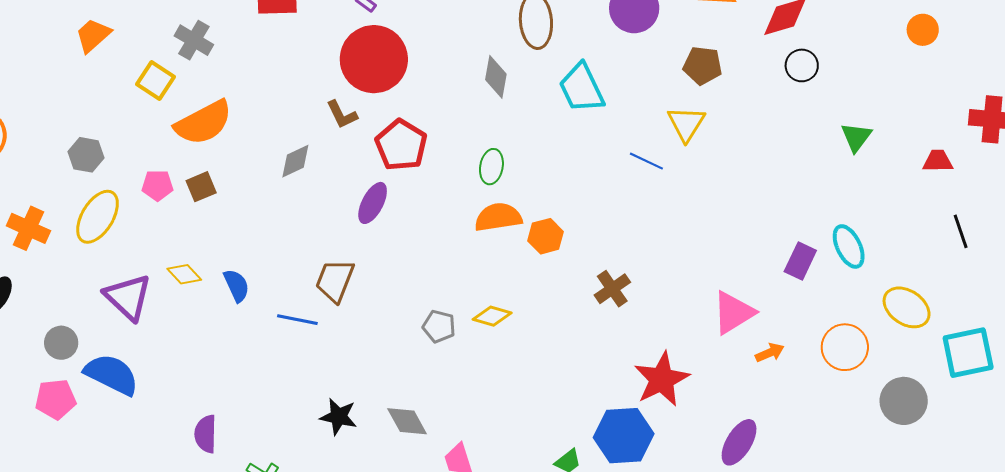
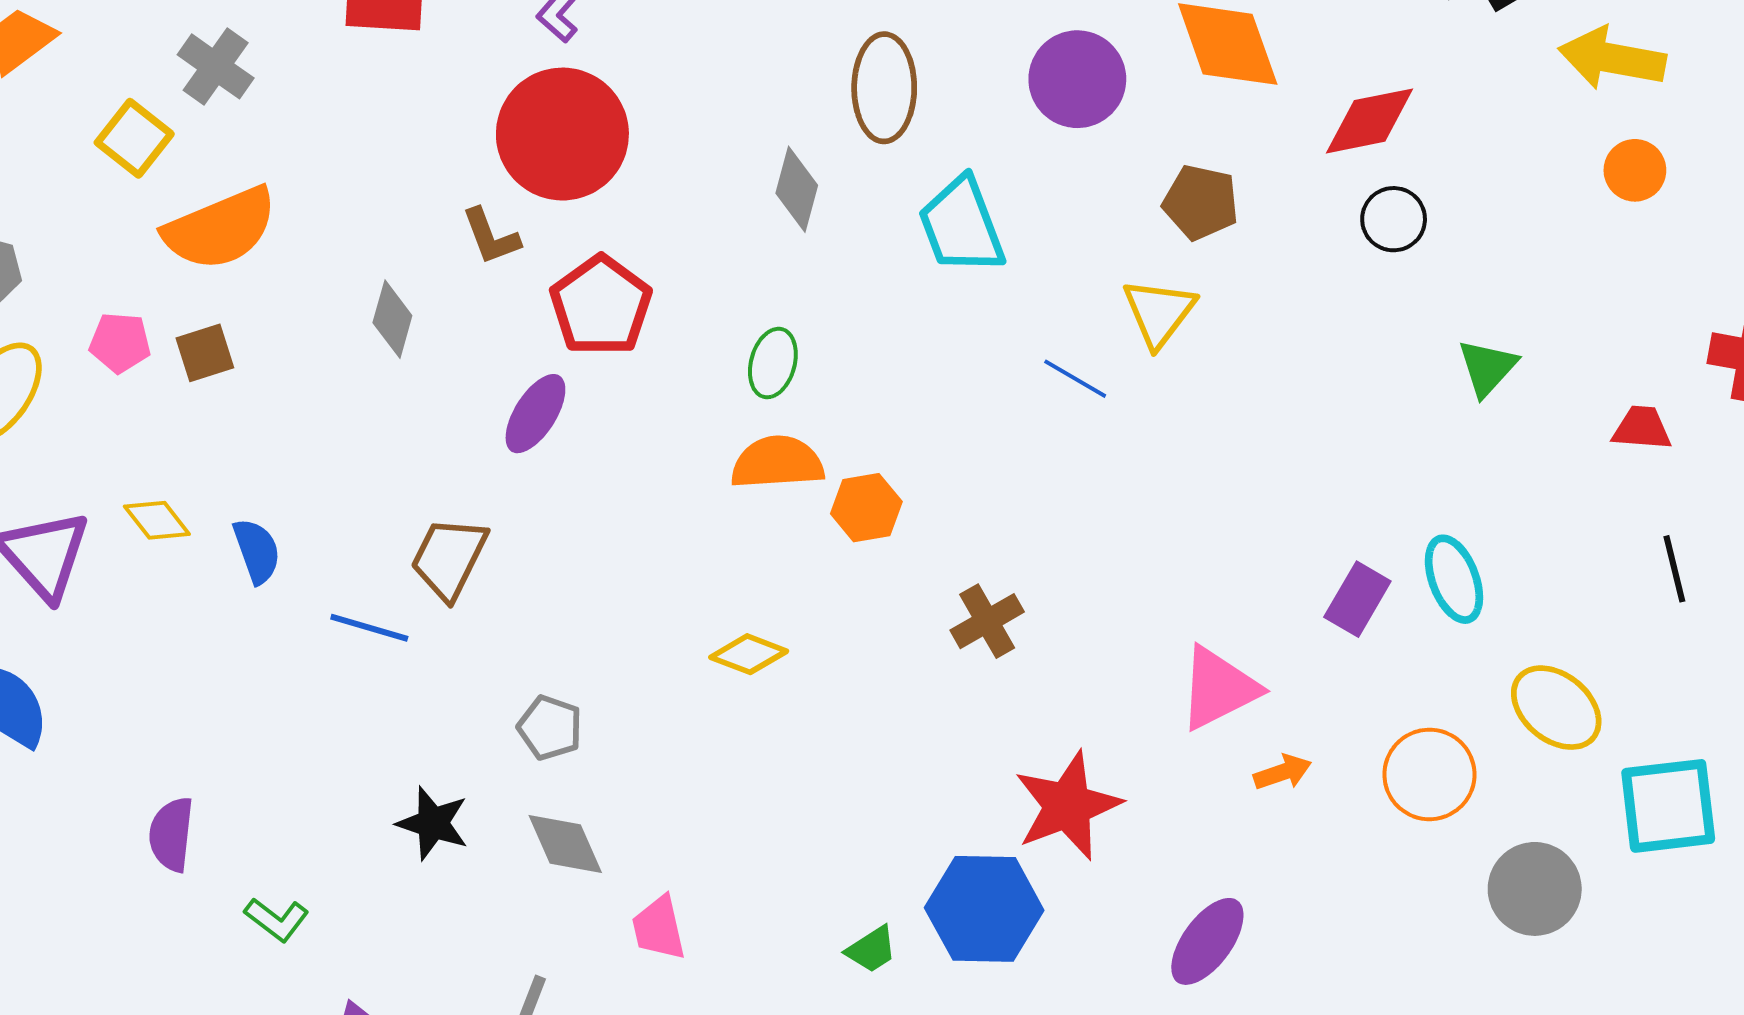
gray diamond: (295, 161) -> (392, 319), turned -54
gray pentagon: (439, 326) -> (550, 728), moved

